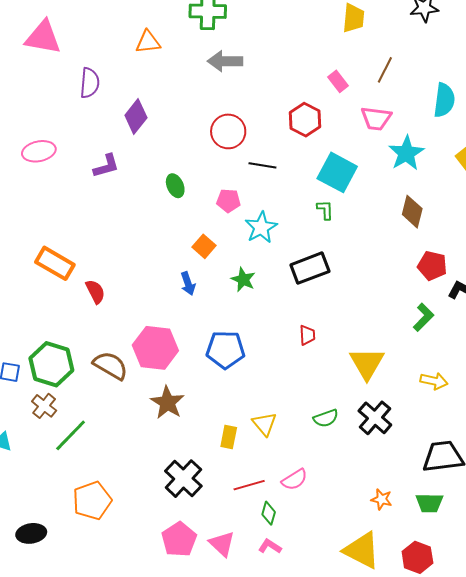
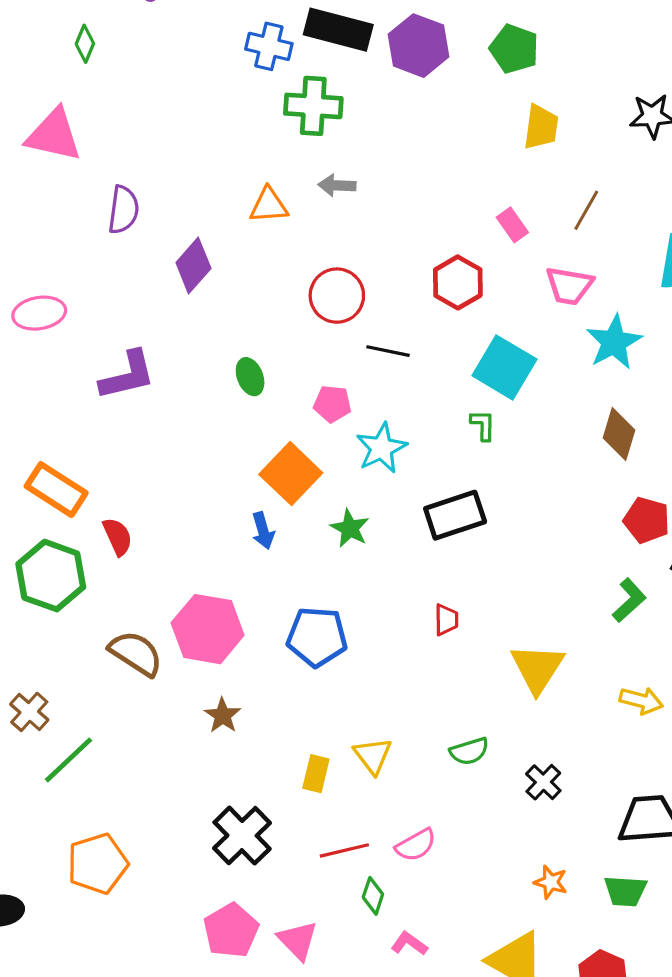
orange triangle: (148, 42) -> (269, 205), moved
gray arrow: (225, 61) -> (337, 185), size x0.7
purple L-shape: (106, 166) -> (127, 375), moved, size x1.4
orange square: (204, 246) -> (291, 474), size x1.6
green hexagon: (51, 364) -> (51, 576), moved
brown star: (167, 403) -> (223, 716), size x0.7
black cross: (375, 418) -> (543, 782), moved, size x0.7
pink L-shape: (270, 546) -> (409, 944), moved

